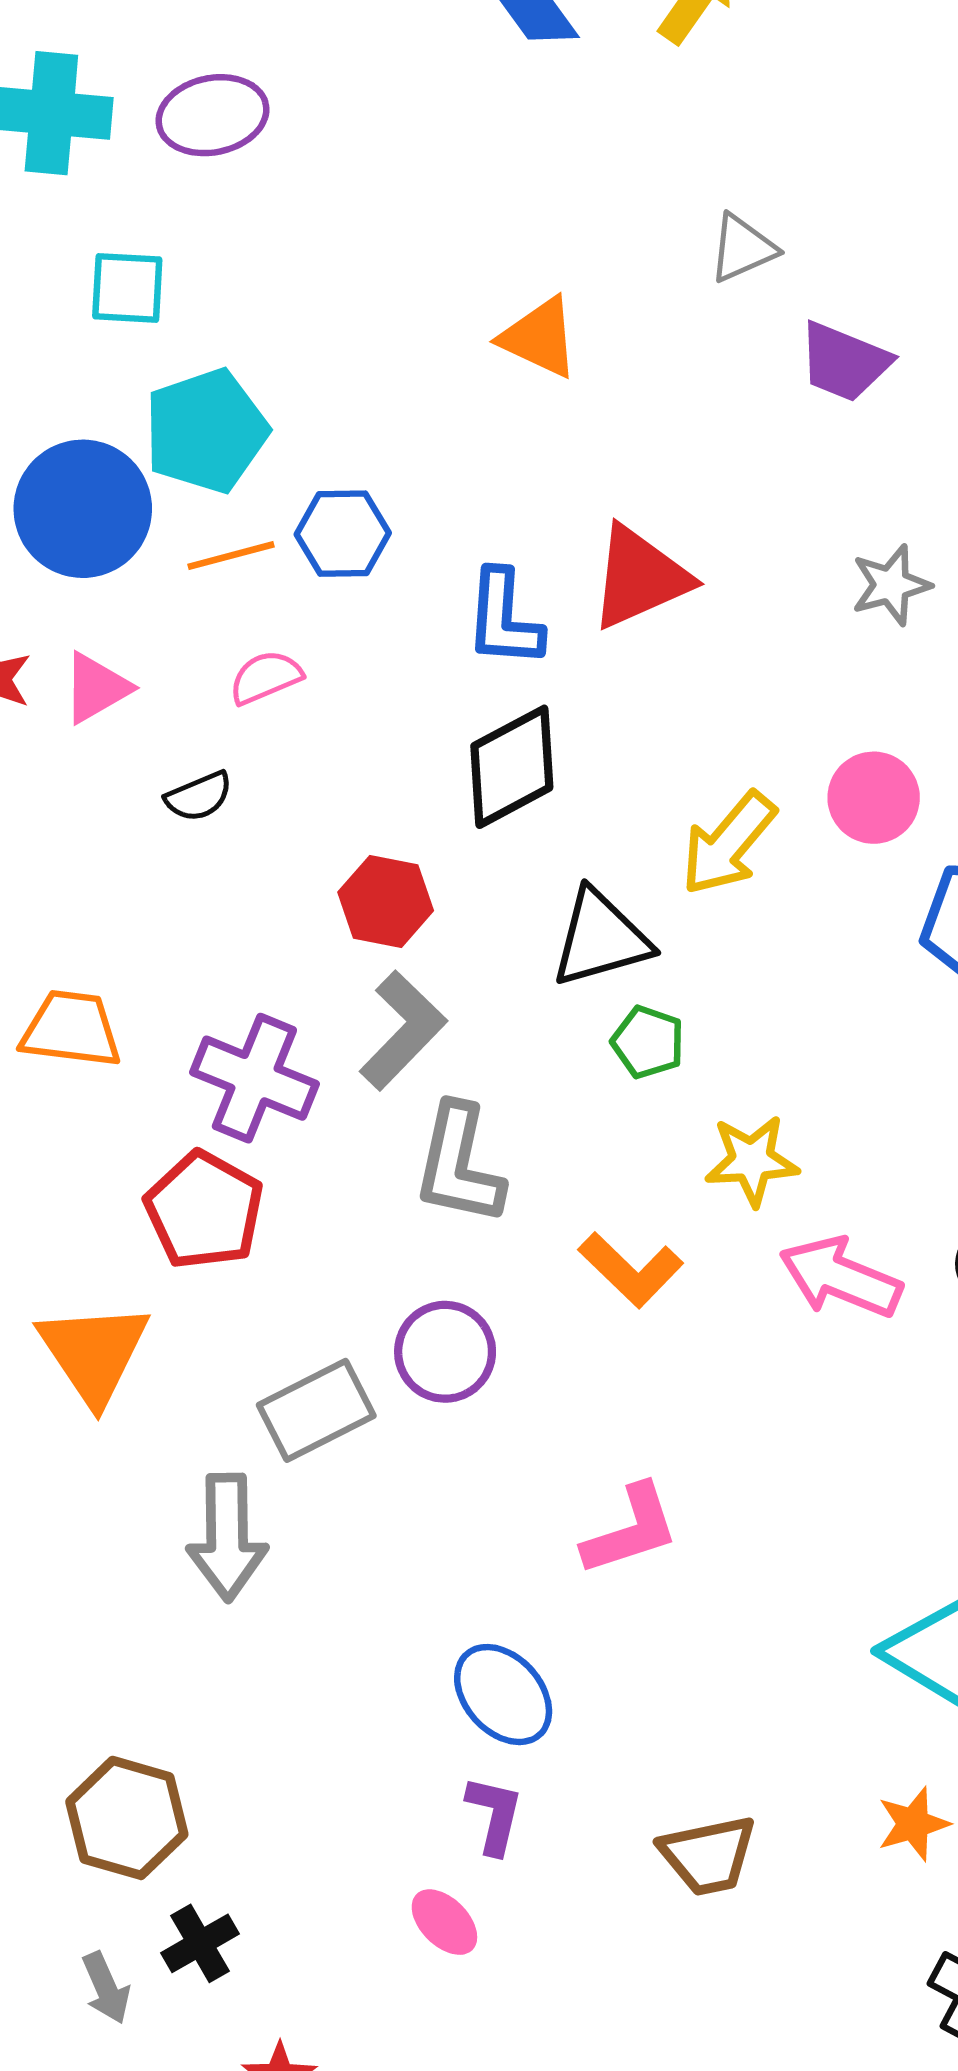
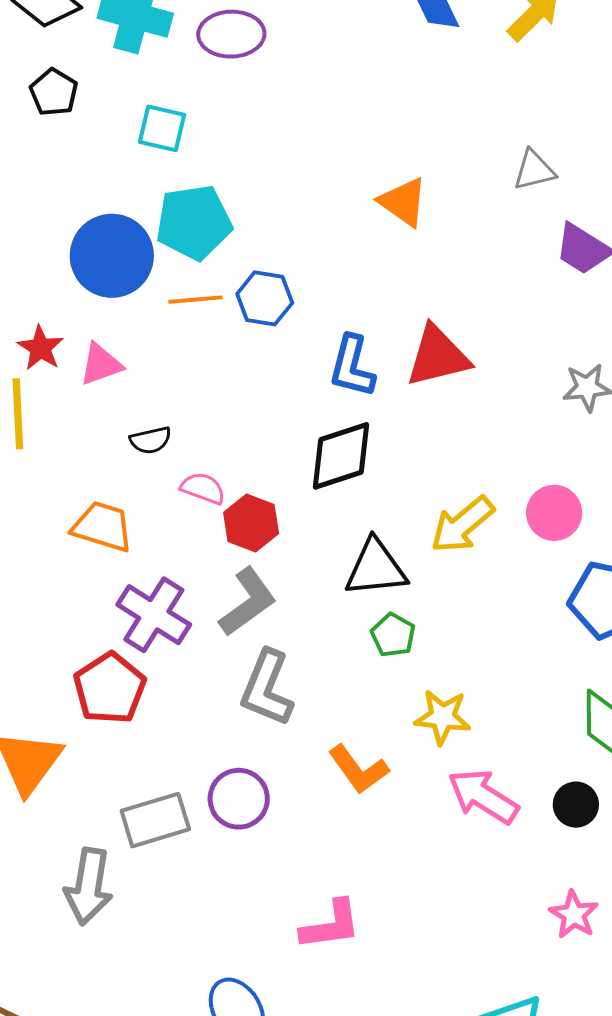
pink semicircle: (266, 677) -> (203, 488), moved, turned 33
orange trapezoid: (71, 1029) -> (103, 527), moved

